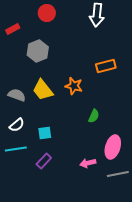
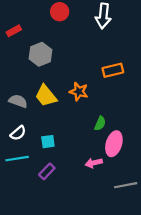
red circle: (47, 13) -> (60, 12), moved
pink ellipse: (113, 147) -> (114, 144), moved
pink arrow: (88, 163) -> (94, 163), moved

